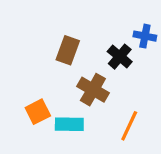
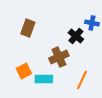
brown rectangle: (68, 50) -> (28, 28), moved
brown cross: (93, 90) -> (59, 57), turned 36

